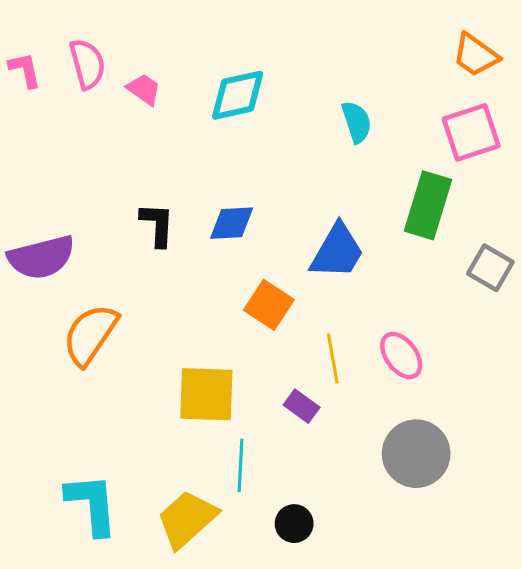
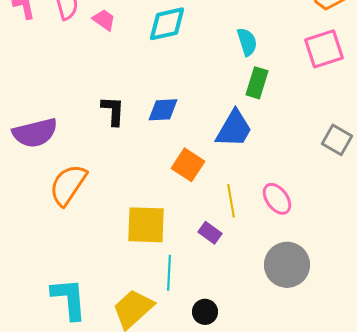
green rectangle: (428, 205) -> (257, 83), moved, size x0.7

